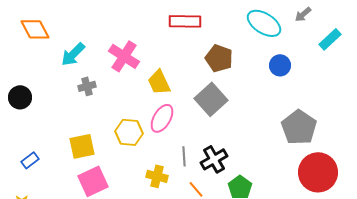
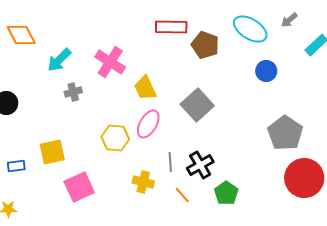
brown pentagon: (219, 58) -> (205, 45), moved
yellow square: (82, 146) -> (52, 152), moved
blue rectangle: (30, 160) -> (16, 166), turned 30

